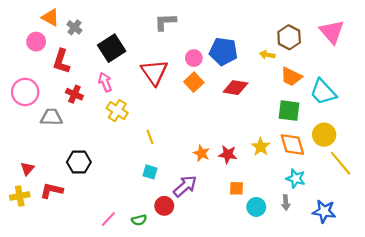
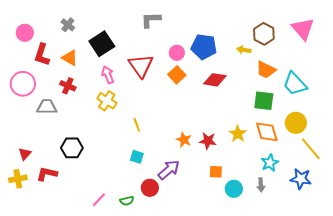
orange triangle: (50, 18) -> (70, 58), moved
pink circle: (36, 42) -> (25, 33), moved
red L-shape: (61, 61) -> (42, 55), moved
pink arrow: (105, 82) -> (108, 75), moved
cyan star: (296, 178) -> (270, 163), turned 30
blue star: (324, 211) -> (301, 179), moved

